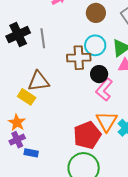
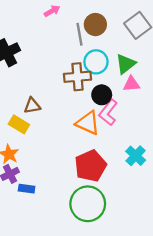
gray line: (43, 38) -> (80, 34), moved
brown triangle: (39, 81) -> (32, 106), size x0.7
orange triangle: (107, 121) -> (88, 123), moved, turned -35

